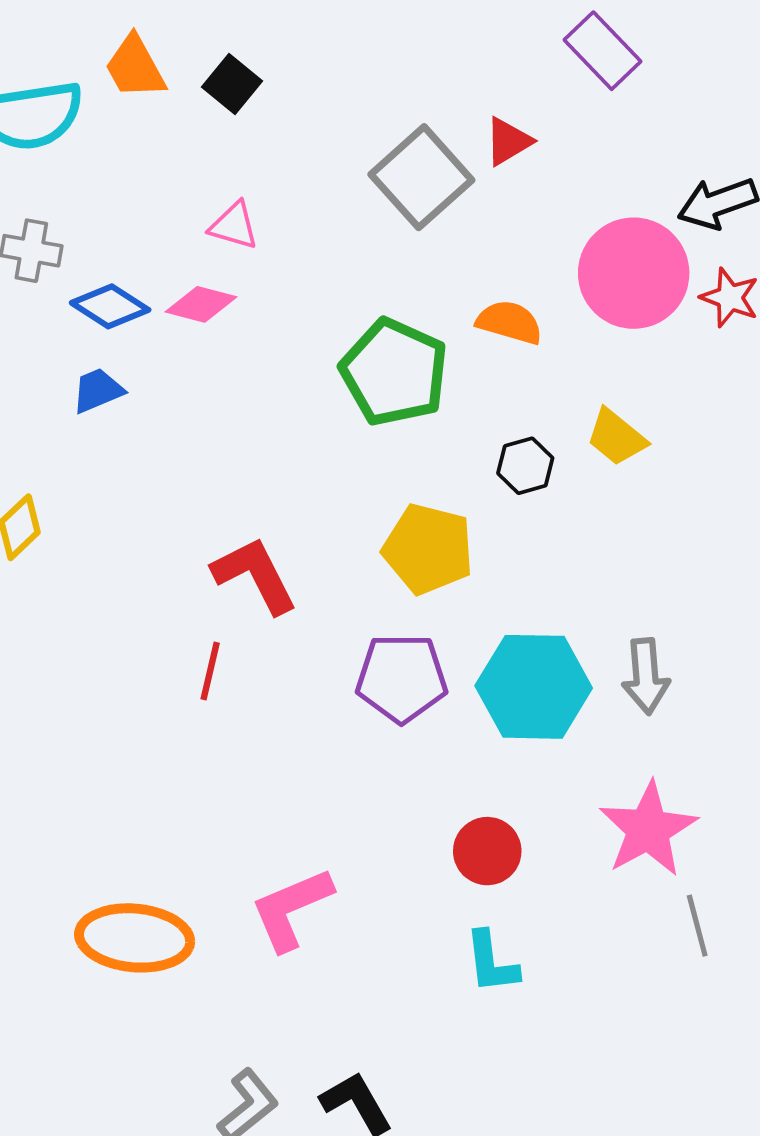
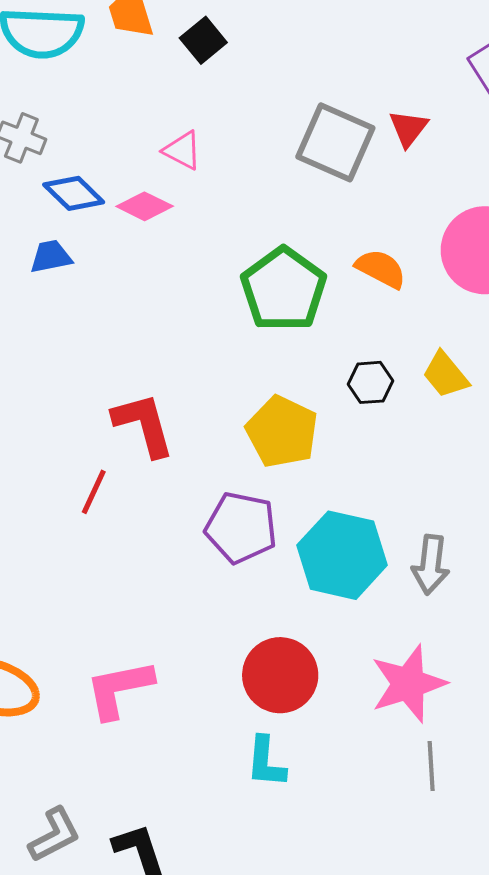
red triangle: (508, 141) -> (408, 128), turned -33
gray square: (421, 177) -> (335, 142), turned -36
red circle: (487, 851) -> (280, 675), size x1.4

